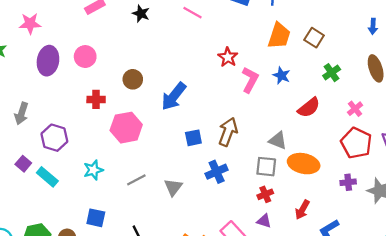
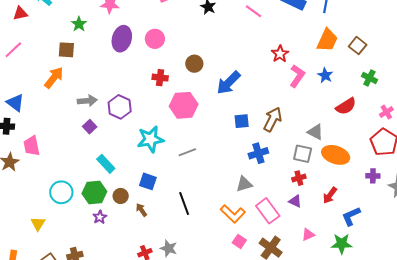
green cross: (332, 73) -> (369, 78), turned -35
gray arrow: (21, 113) -> (87, 101), moved, turned -120
cyan star: (93, 170) -> (150, 139), size x1.5
cyan rectangle: (47, 177) -> (106, 164), moved
gray triangle: (173, 187) -> (244, 184), moved, turned 30

